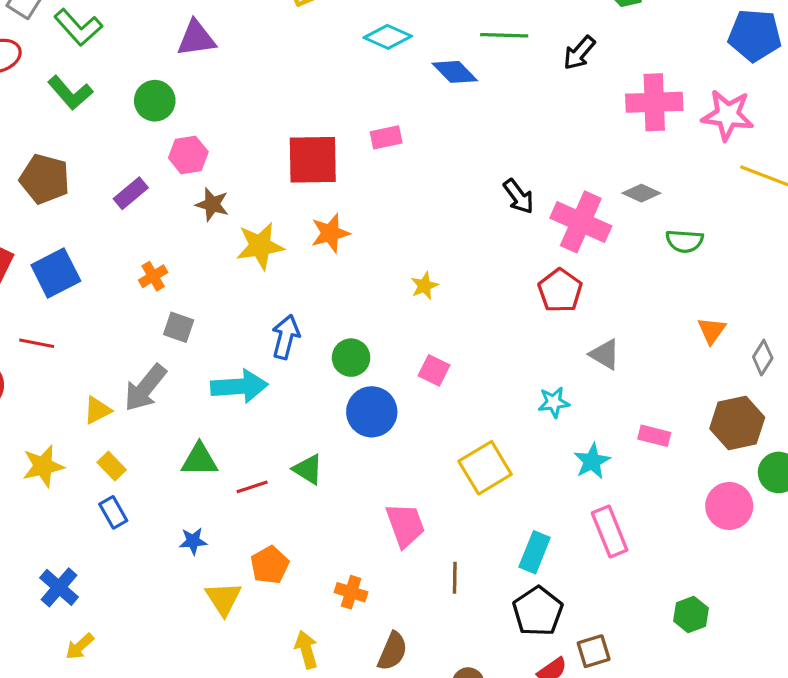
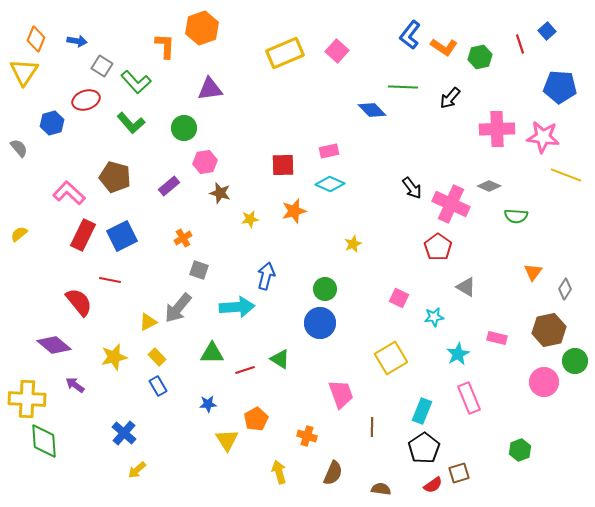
cyan diamond: (388, 37) -> (330, 184), moved
red square: (313, 160) -> (283, 165), size x0.7
yellow star: (260, 246) -> (250, 219), size x0.6
green circle: (351, 358) -> (325, 289), moved
pink square: (434, 370) -> (399, 298), moved

